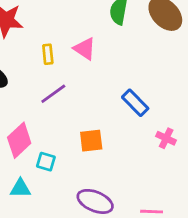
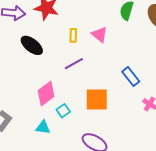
orange square: (91, 141) -> (97, 100), size x1.4
cyan square: (46, 162) -> (63, 111), turned 32

